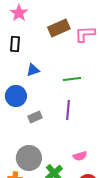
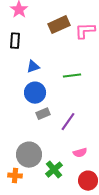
blue circle: (16, 96) -> (35, 93), moved
purple line: (68, 110) -> (68, 122), moved, turned 30
gray rectangle: (35, 117) -> (43, 114), moved

